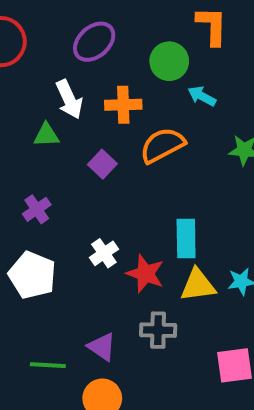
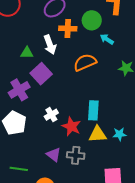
white arrow: (69, 99) -> (50, 45), moved
orange cross: (123, 105) -> (68, 29), moved
purple square: (102, 164) -> (41, 74), moved, size x1.5
purple cross: (37, 209) -> (19, 90), size x1.5
purple triangle: (102, 347) -> (54, 155), moved

